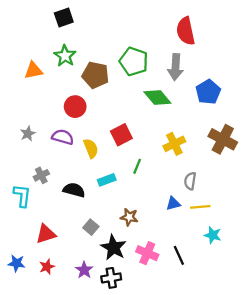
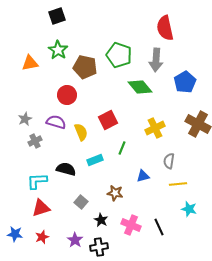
gray cross: (41, 175) -> (35, 141), moved
cyan L-shape: (22, 196) -> (37, 181), moved, turned -100
blue triangle: (173, 204) -> (143, 176), moved
black star: (113, 247) -> (101, 220), size x0.6

